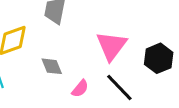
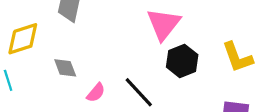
pink triangle: (111, 46) -> (164, 24), moved

